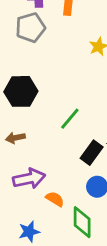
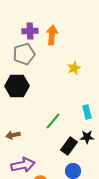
black hexagon: (21, 91) -> (17, 86), moved

